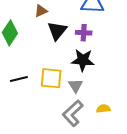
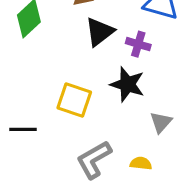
black line: (19, 79) -> (23, 129), moved
gray triangle: (76, 86) -> (161, 122), moved

